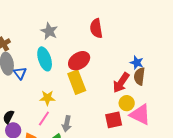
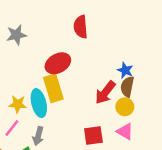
gray star: (49, 31) -> (16, 35), moved, turned 30
cyan ellipse: (45, 59) -> (39, 103), moved
yellow circle: (127, 103) -> (125, 107), moved
pink triangle: (140, 115) -> (125, 131), size x0.7

